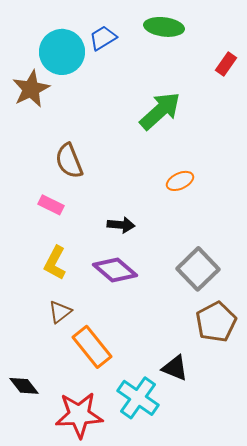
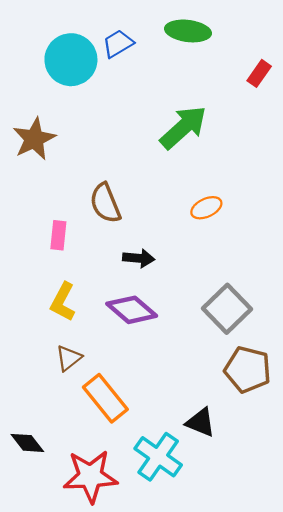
brown star: (31, 89) -> (34, 139), moved
brown semicircle: (69, 161) -> (105, 203), moved
pink rectangle: (51, 205) -> (58, 235), turned 70
brown pentagon: (216, 322) -> (248, 370), turned -30

